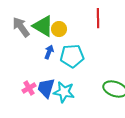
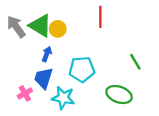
cyan pentagon: (72, 56) -> (82, 69), moved
blue trapezoid: (46, 88) -> (44, 78), moved

